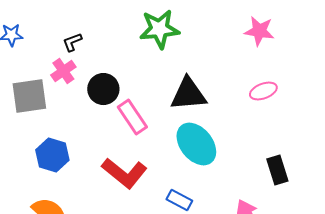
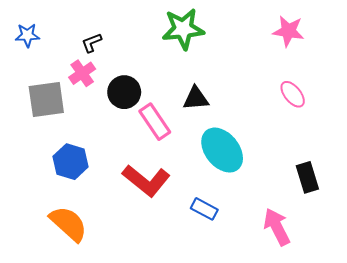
pink ellipse: (263, 91) -> (293, 94), turned 72
black triangle: (188, 94) -> (196, 98), moved, size x0.7

